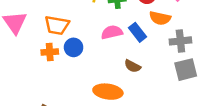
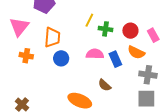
orange trapezoid: (57, 25) -> (52, 37), turned -110
orange cross: (50, 52) -> (26, 56), moved

